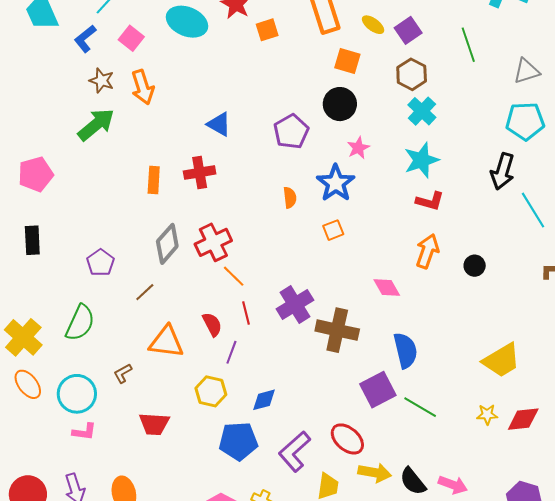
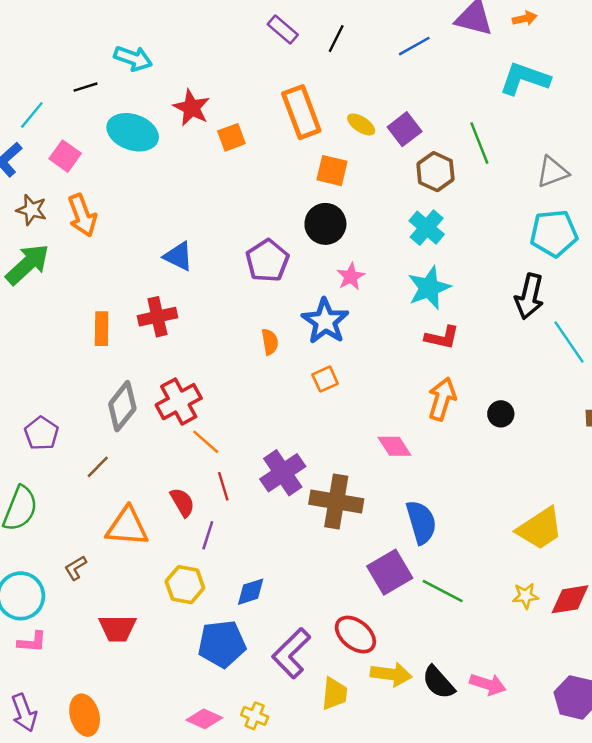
brown hexagon: (412, 74) -> (435, 172), moved

